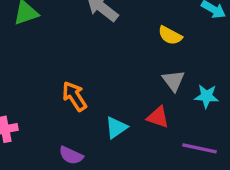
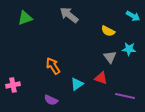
cyan star: (207, 96) -> (129, 49), moved

